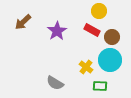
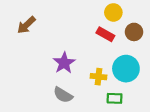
purple star: (57, 31) -> (64, 63), moved
brown circle: (112, 37) -> (134, 32), moved
yellow cross: (86, 67) -> (98, 77), turned -32

